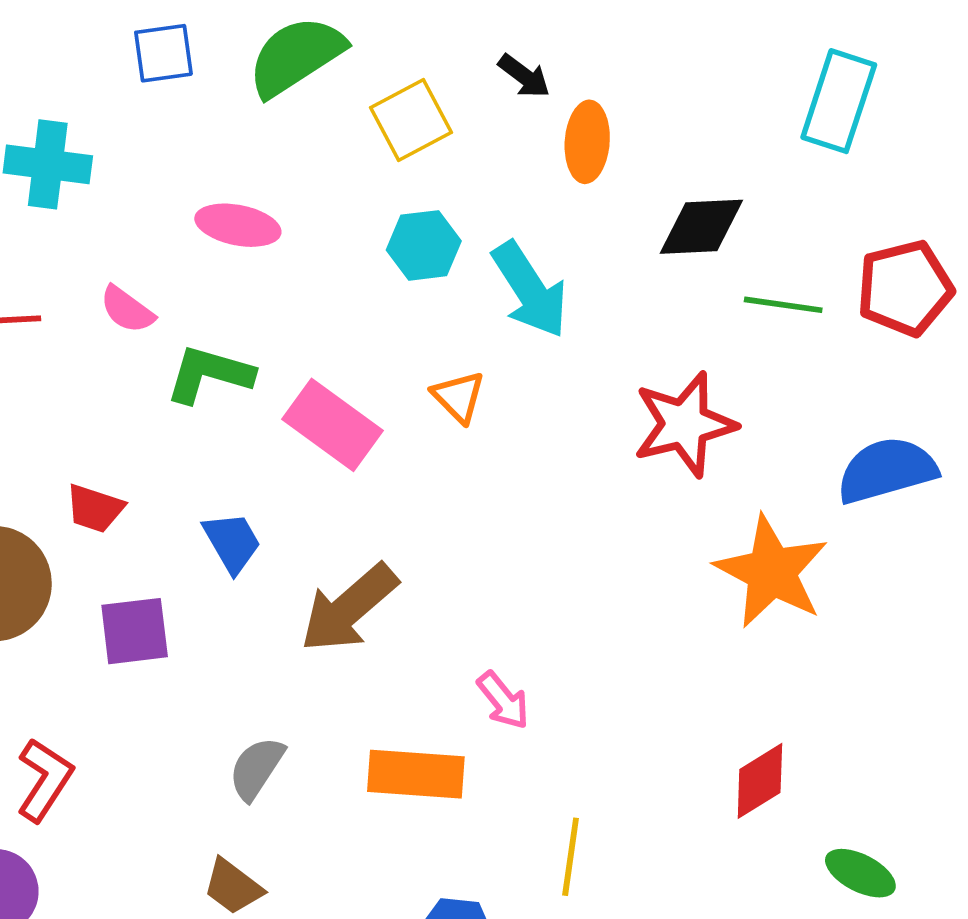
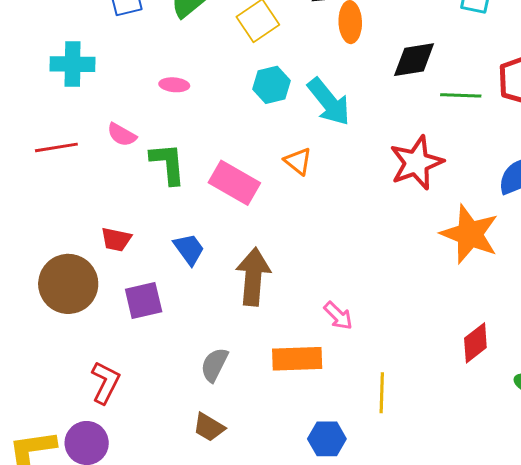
pink ellipse: (238, 225) -> (174, 85), size x0.7
green L-shape: (209, 374) -> (168, 163), turned 75
brown arrow: (349, 608) -> (253, 277), turned 142

